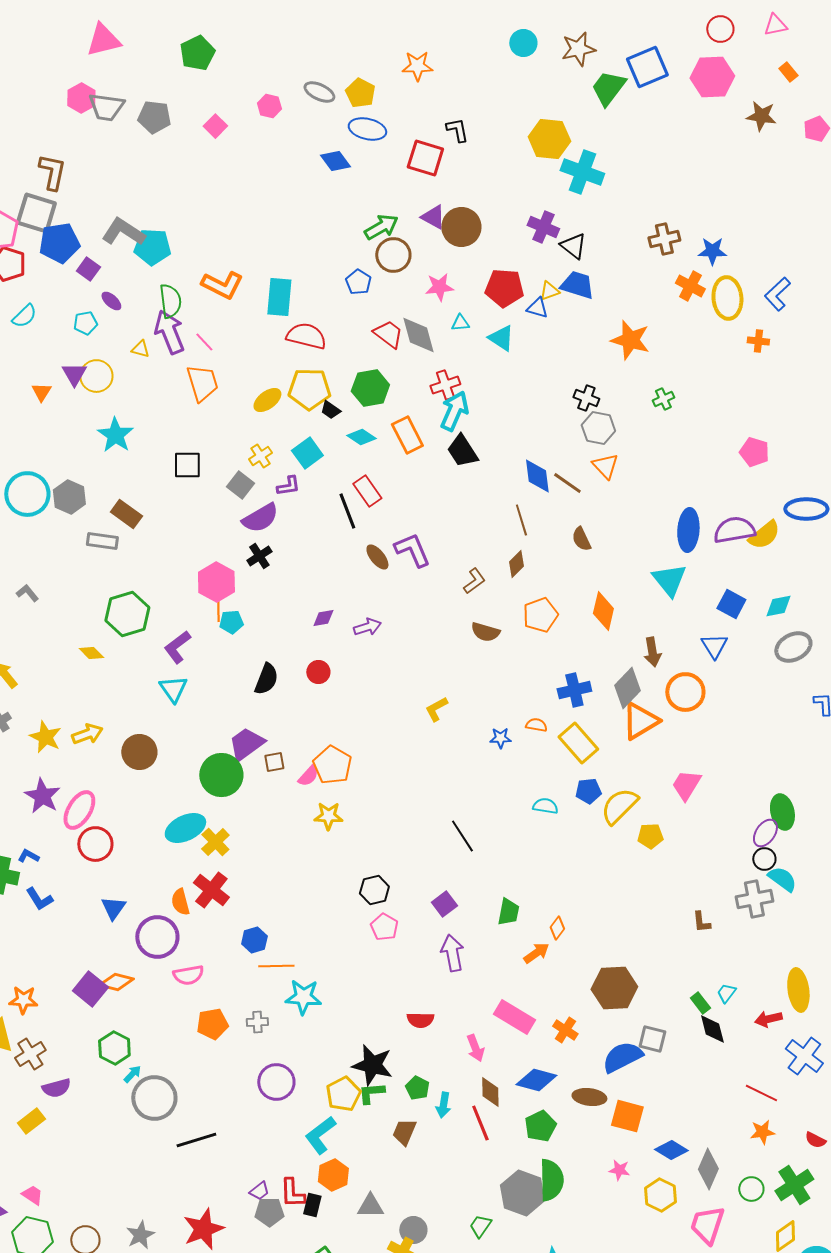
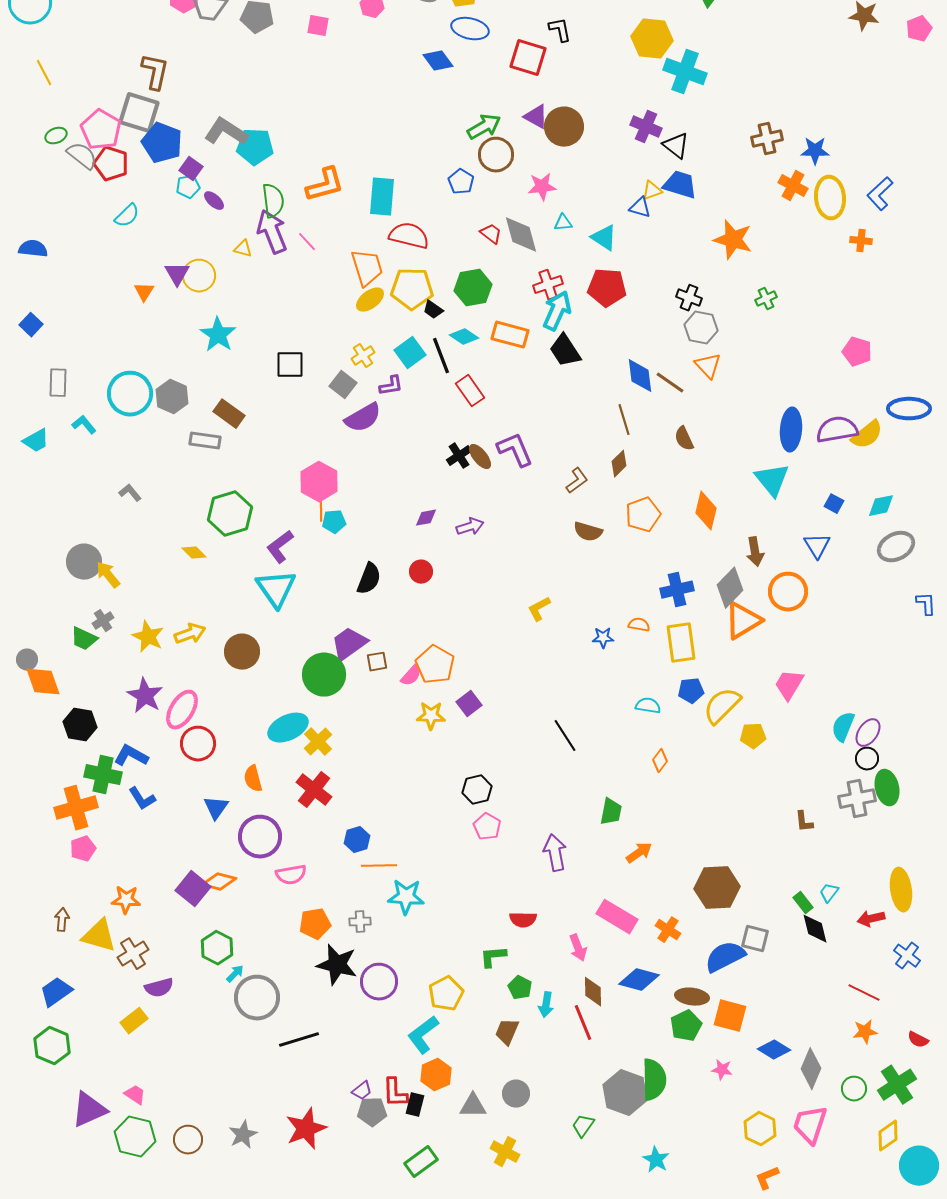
pink square: (215, 126) -> (318, 26), turned -35
blue pentagon: (59, 243) -> (162, 143), turned 30
orange L-shape: (222, 285) -> (325, 185), turned -42
red pentagon: (504, 288) -> (607, 288), moved
cyan pentagon: (85, 323) -> (188, 187), moved
red trapezoid: (388, 334) -> (491, 234), size x0.7
orange trapezoid: (202, 383) -> (367, 268), moved
orange rectangle: (407, 435) -> (510, 335), turned -48
black line: (347, 511) -> (441, 356), moved
black cross: (259, 556) -> (459, 456), moved
blue square: (731, 604) -> (834, 504), size x0.7
cyan triangle: (173, 689) -> (276, 589), size x1.4
yellow rectangle: (578, 743) -> (681, 643), turned 33
green ellipse: (782, 812) -> (887, 788), moved
blue L-shape: (28, 856) -> (131, 756), size x1.6
cyan semicircle: (782, 879) -> (843, 727), moved, turned -104
orange semicircle: (180, 902) -> (253, 779), moved
purple square: (444, 904) -> (469, 704), moved
orange diamond: (557, 928) -> (660, 761), moved
blue cross: (804, 1056) -> (907, 956), size x0.7
black star: (372, 1065) -> (337, 965), moved
green L-shape: (371, 1093) -> (493, 957), moved
green pentagon: (540, 1126) -> (686, 1026), moved
yellow hexagon: (660, 1195) -> (760, 1129), moved
gray circle: (413, 1230) -> (516, 1094), moved

